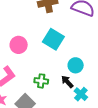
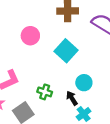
pink circle: (19, 45) -> (30, 36), moved

